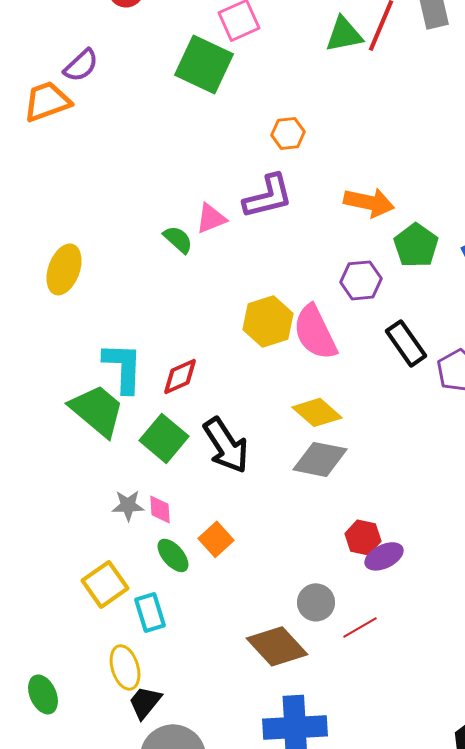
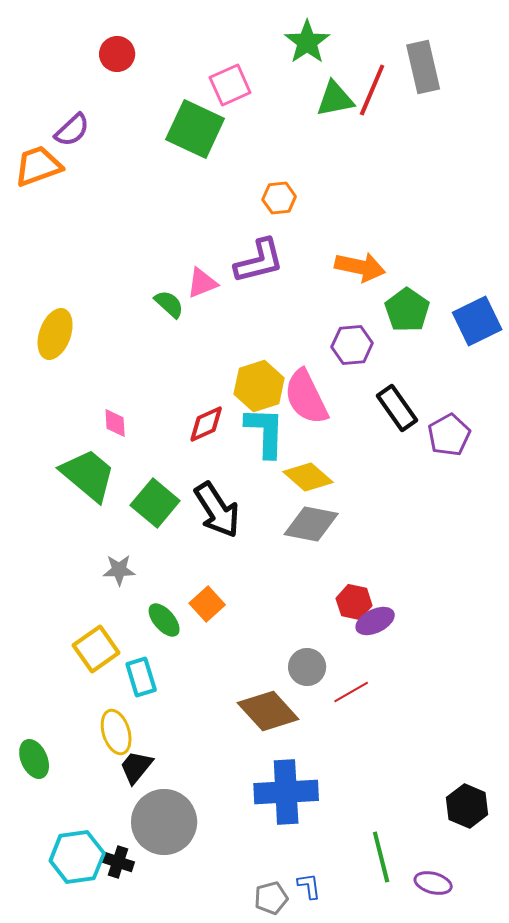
cyan L-shape: (123, 367) -> (265, 432), moved
red diamond: (180, 376) -> (206, 424), moved
pink diamond: (160, 509) -> (115, 423), moved

